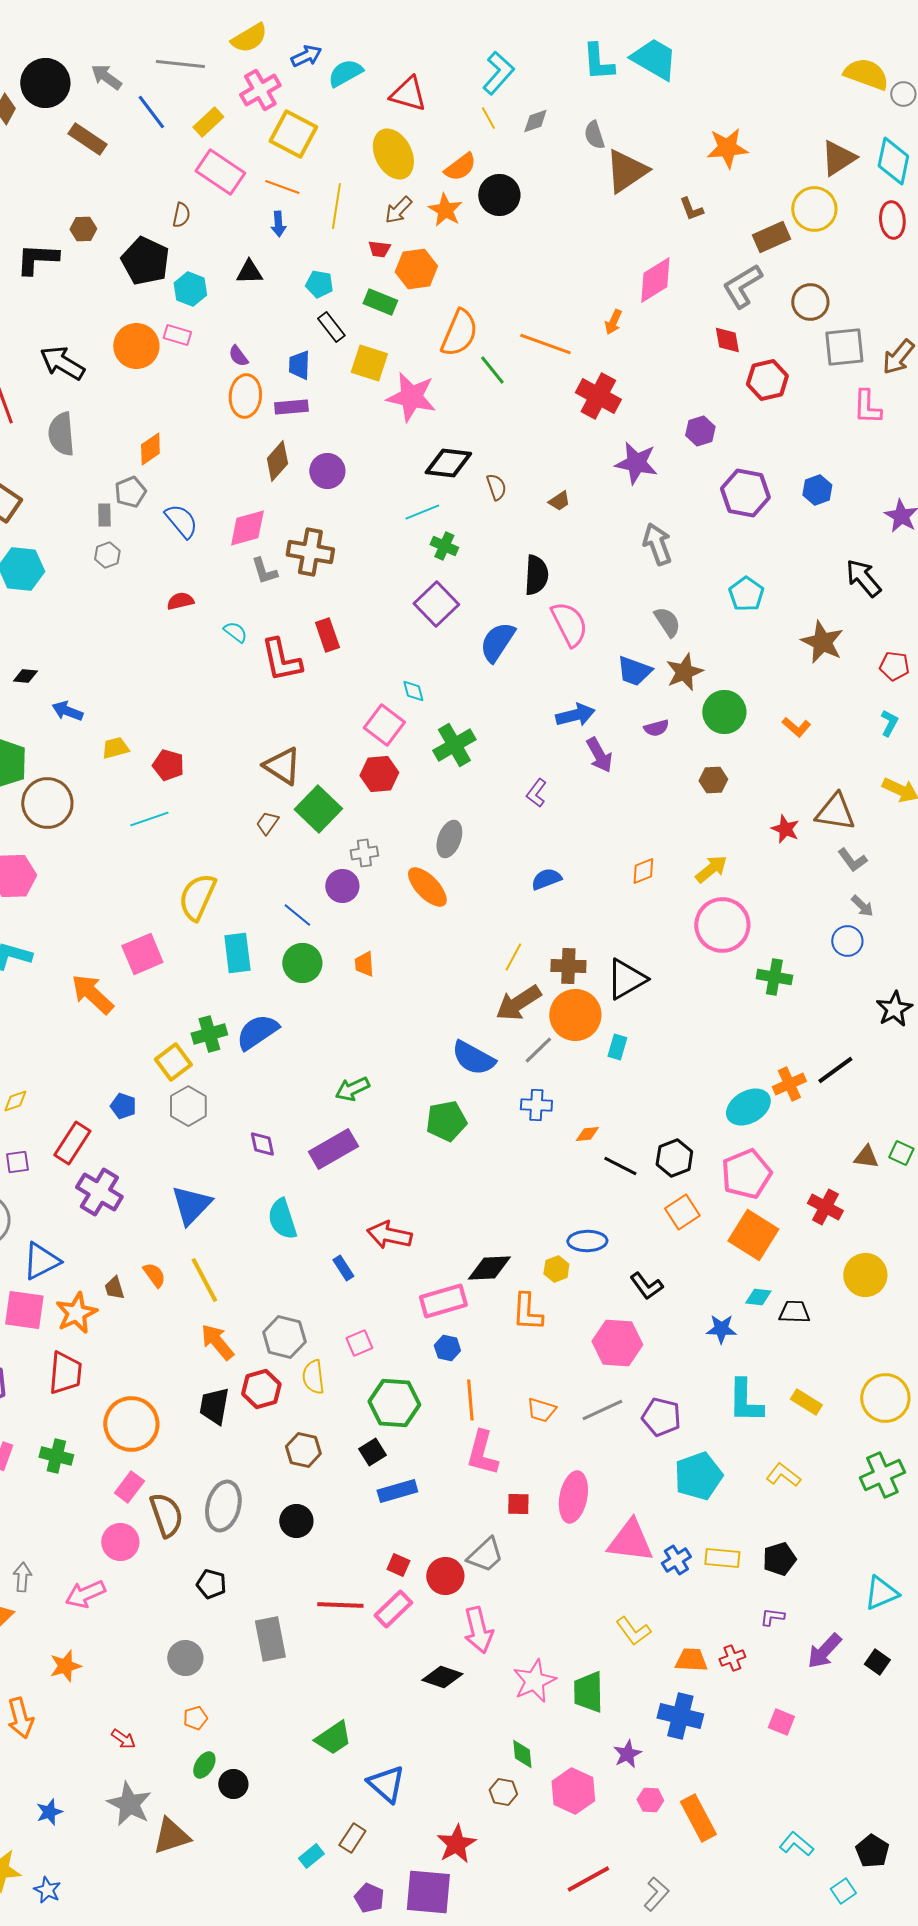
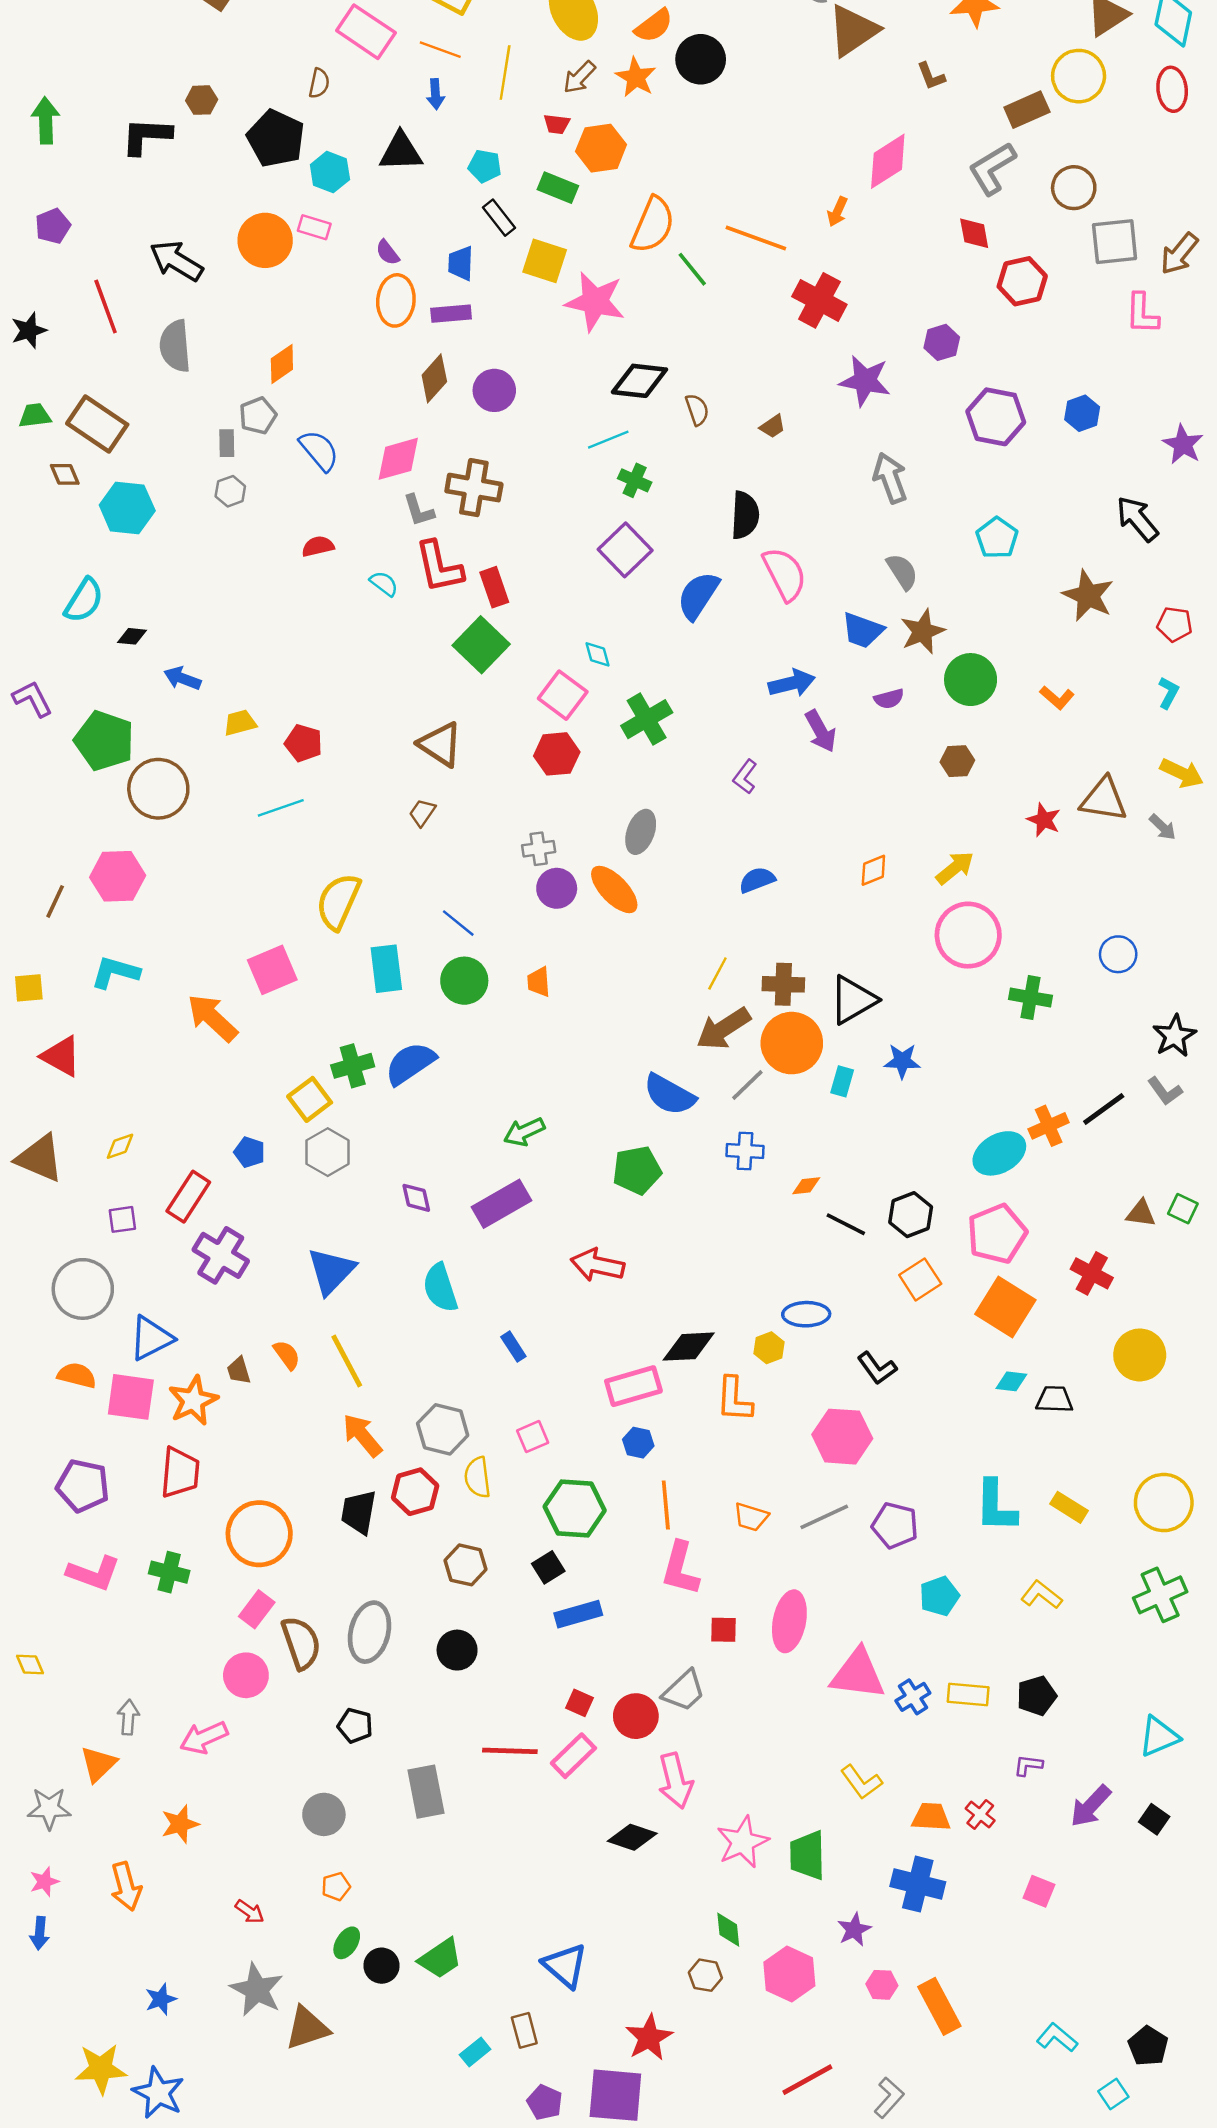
black triangle: (249, 272) -> (401, 152), size x1.4
red L-shape: (281, 660) -> (439, 567), moved
green square: (318, 809) -> (481, 645), moved
gray L-shape: (852, 860) -> (1165, 1091), moved
purple circle: (342, 886) -> (557, 888), moved
gray arrow: (862, 906) -> (1163, 827), moved
red arrow: (389, 1235) -> (597, 1265), moved
blue star: (721, 1329) -> (902, 1061), moved
cyan pentagon: (698, 1476) -> (939, 1596), size x0.7
red cross: (732, 1658) -> (980, 1814), turned -30
green trapezoid: (333, 1738) -> (440, 1958), moved
brown rectangle: (352, 1838) -> (524, 2030), turned -48
blue star: (47, 1890) -> (158, 2093), size x1.6

